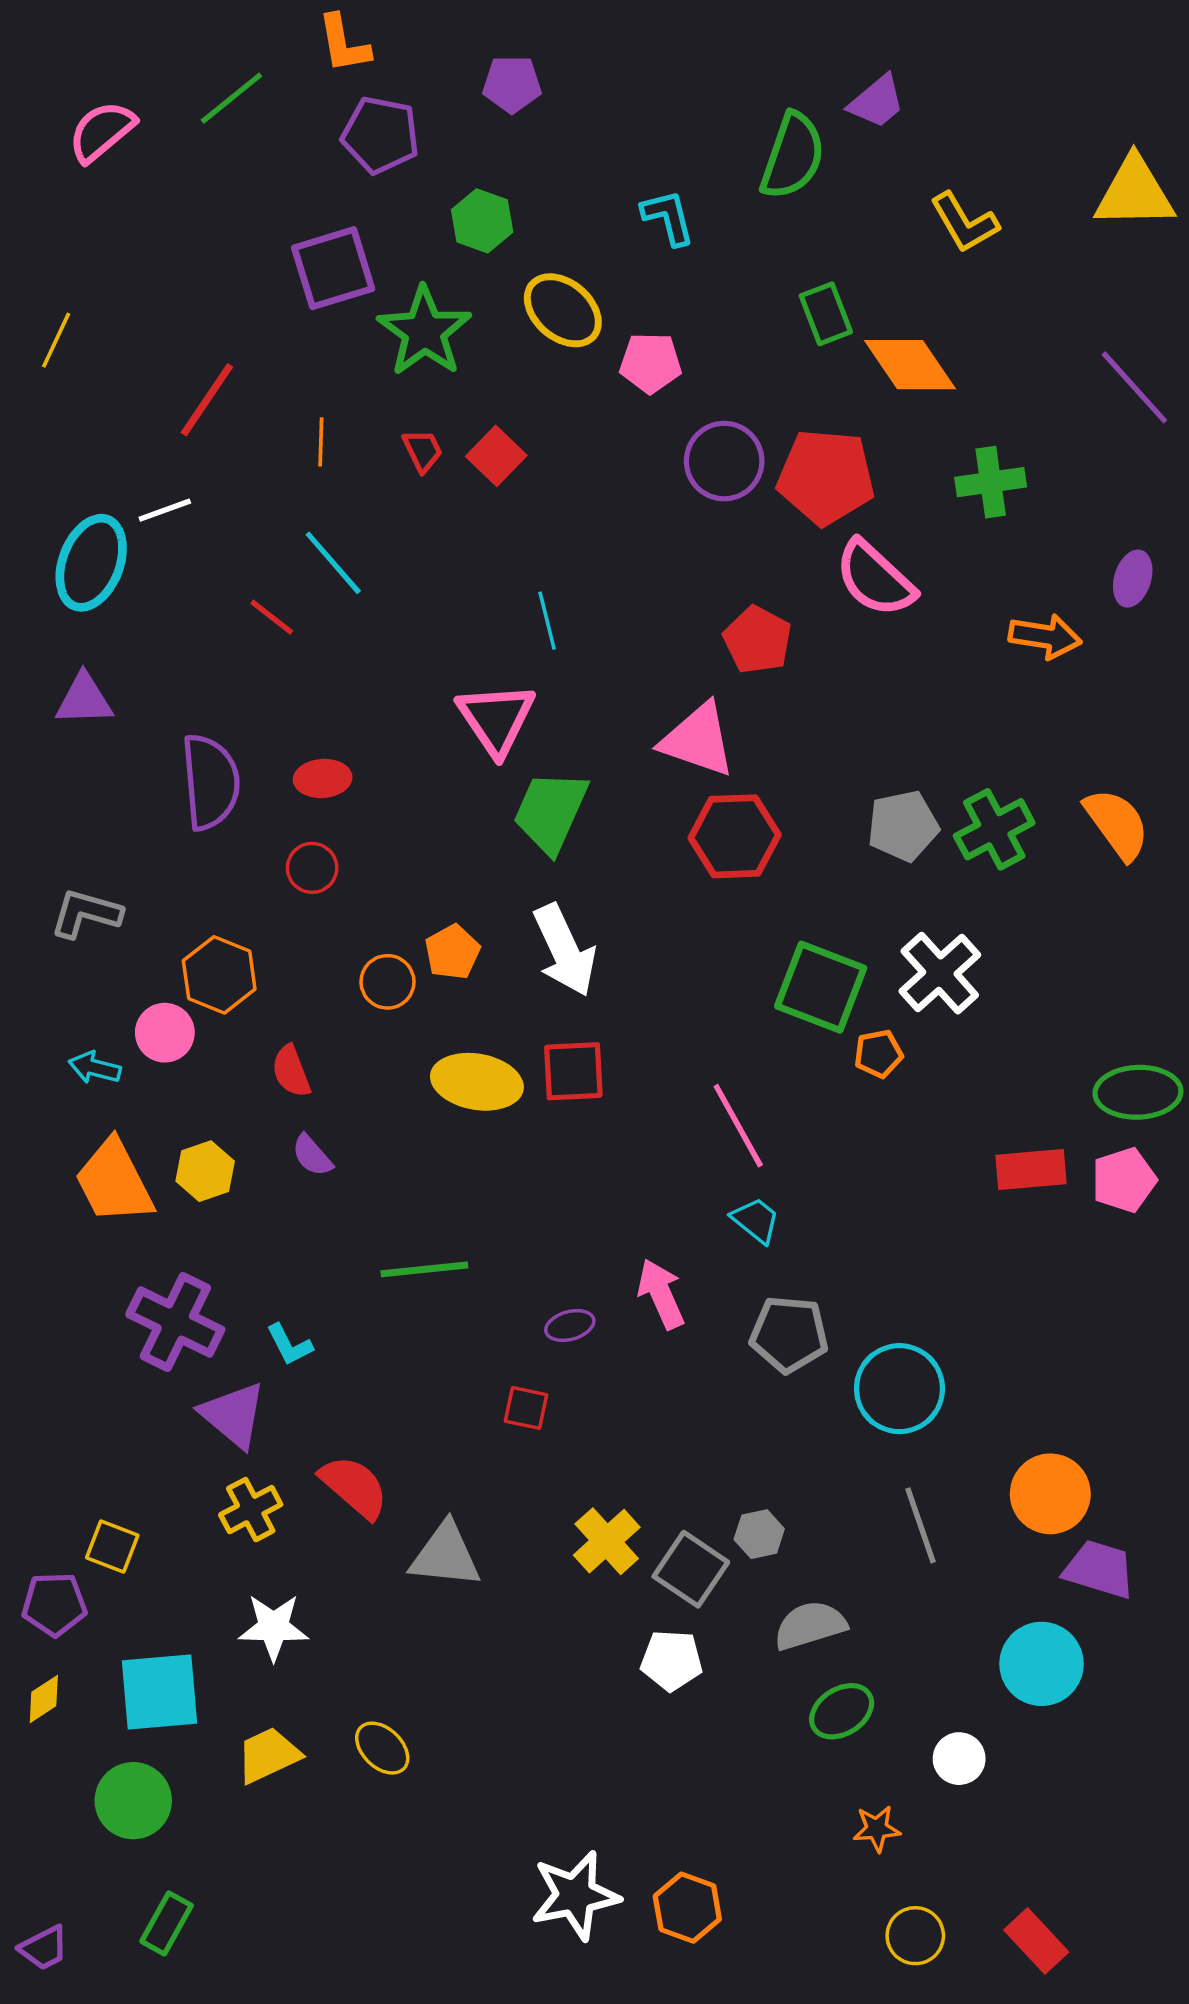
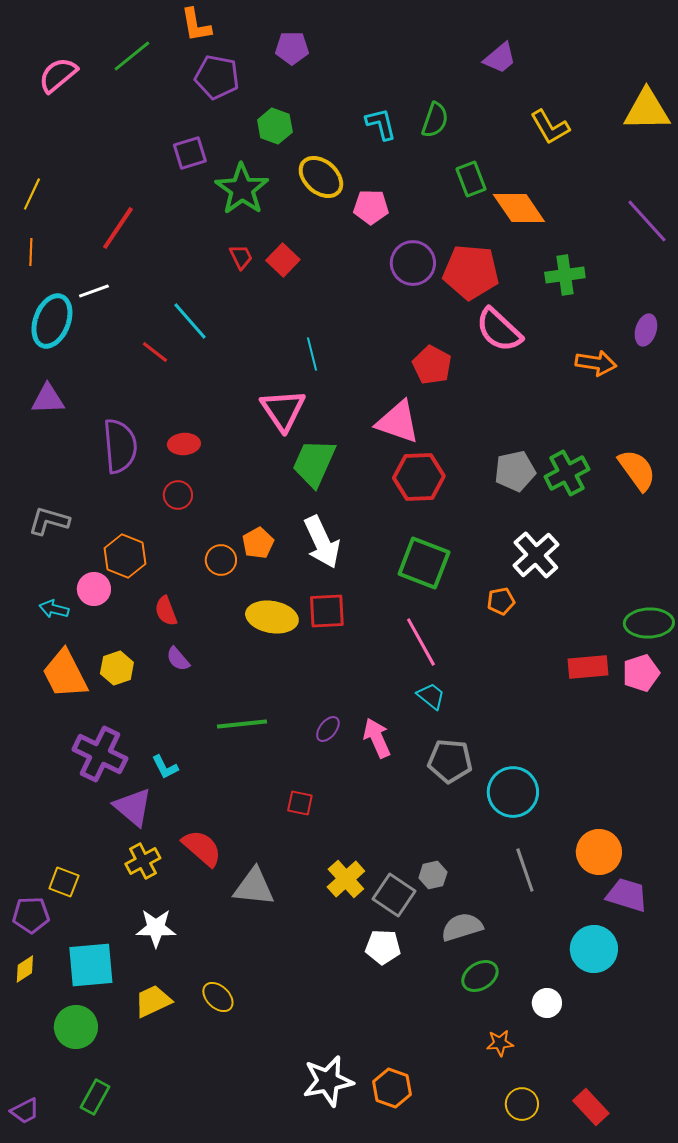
green semicircle: (793, 156) -> (435, 120), moved, size x0.7
purple square: (333, 268) -> (190, 153), size x0.7
orange line: (321, 442) -> (31, 252), moved
green square: (821, 987) -> (424, 563), moved
purple ellipse: (570, 1326) -> (328, 729), moved, turned -36

